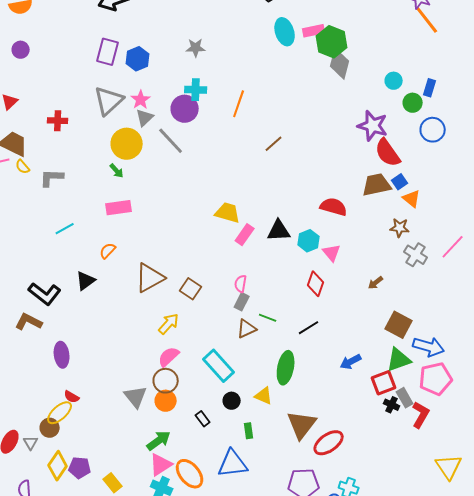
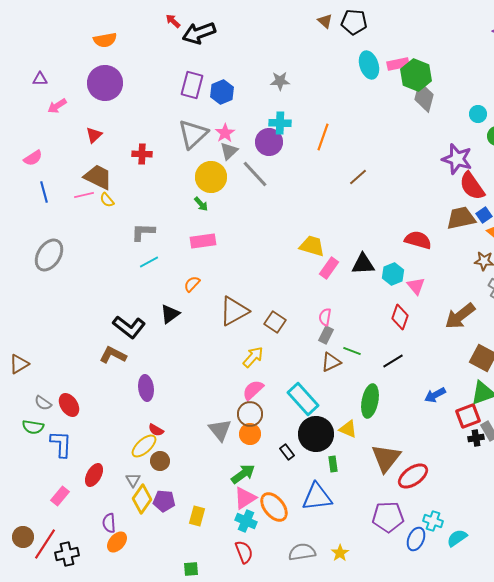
purple circle: (21, 50) -> (105, 83), size x2.0
gray L-shape: (52, 178) -> (143, 232), moved
brown arrow: (376, 283) -> (460, 316), size x2.0
black circle: (232, 401) -> (316, 434), size x2.0
black cross: (392, 405) -> (476, 438), turned -35
brown circle: (50, 428) -> (160, 461), moved
gray triangle: (31, 443) -> (133, 480), moved
yellow rectangle: (113, 483) -> (197, 516), turned 54

